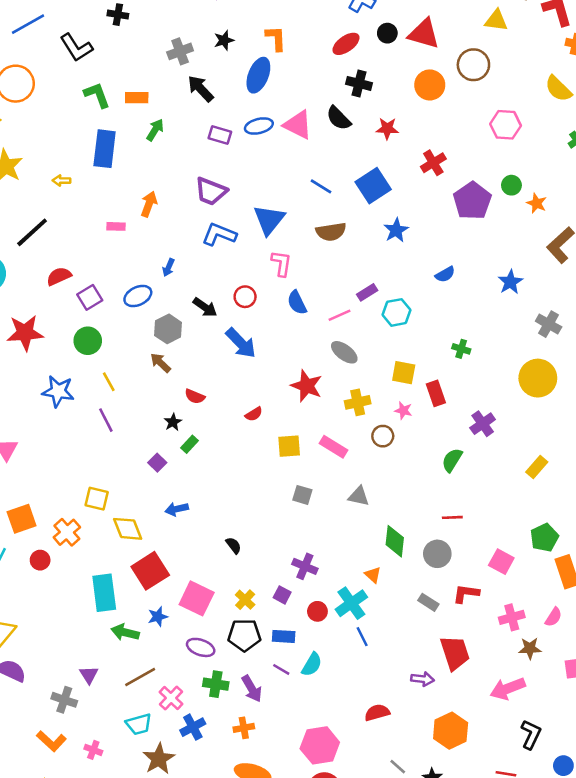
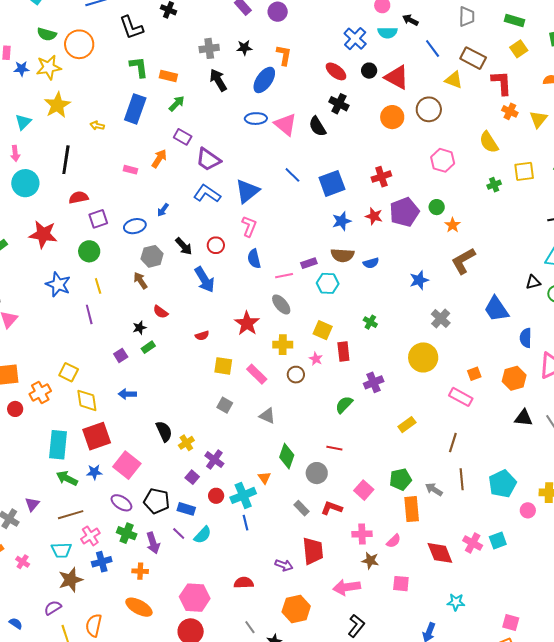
red ellipse: (346, 44) -> (336, 71), turned 60
red star: (387, 128) -> (374, 216), moved
purple rectangle: (220, 135) -> (183, 137), moved
black line: (32, 232) -> (66, 160), turned -52
brown semicircle: (331, 232) -> (342, 255), moved
black semicircle: (234, 545) -> (164, 431), size x1.5
yellow cross: (245, 600) -> (186, 443), moved

